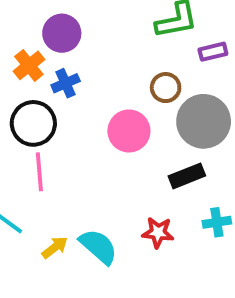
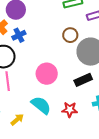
pink circle: (129, 131) -> (47, 74), moved
cyan semicircle: (98, 247) -> (41, 105), moved

